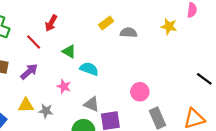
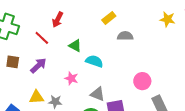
gray semicircle: (129, 33) -> (125, 36), moved

